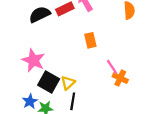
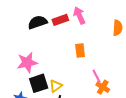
pink star: (33, 60) -> (27, 62), turned 30
black square: (49, 82) -> (39, 83), turned 36

